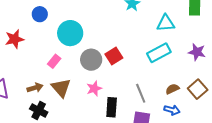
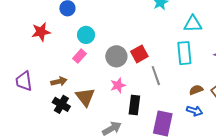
cyan circle: (70, 33) -> (86, 35), moved, size x0.7
cyan rectangle: (159, 53) -> (184, 53), turned -70
brown triangle: (61, 88) -> (85, 97), moved
gray line: (141, 93) -> (156, 76), moved

